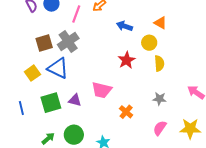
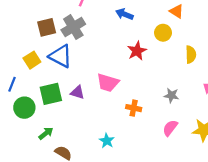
blue arrow: (125, 26) -> (124, 14), moved
yellow semicircle: (159, 63) -> (191, 55), moved
blue line: (21, 108) -> (12, 84), moved, turned 32
orange cross: (126, 112) -> (134, 108), turned -32
green circle: (74, 135) -> (24, 108), moved

